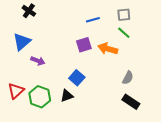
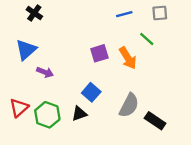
gray square: (124, 15) -> (160, 13), moved
blue line: (93, 20) -> (124, 14), moved
orange arrow: (108, 49) -> (128, 58), turned -138
gray semicircle: (128, 78) -> (129, 105), moved, size x1.5

